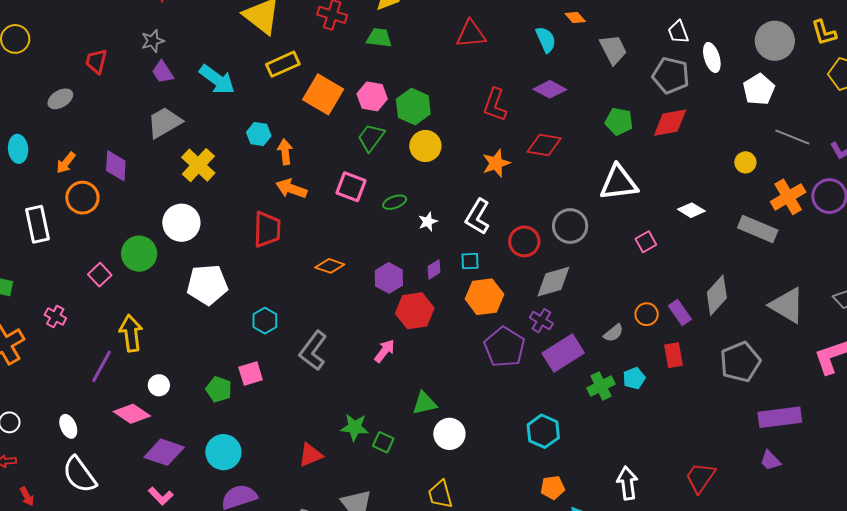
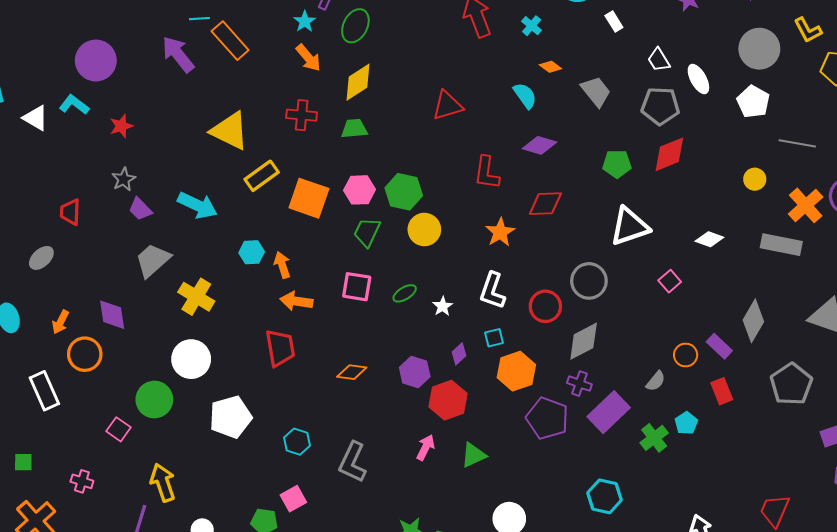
green triangle: (424, 403) -> (473, 455), moved

